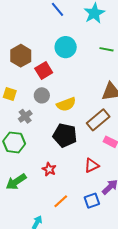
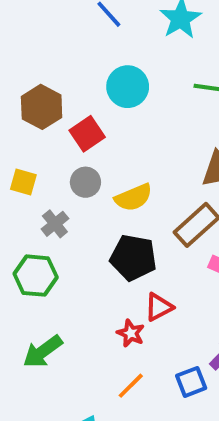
red triangle: (92, 165) -> (159, 307), moved
red star: (49, 169) -> (131, 333), moved

